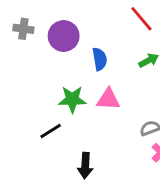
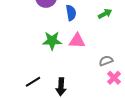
black line: (51, 131) -> (33, 82), moved

